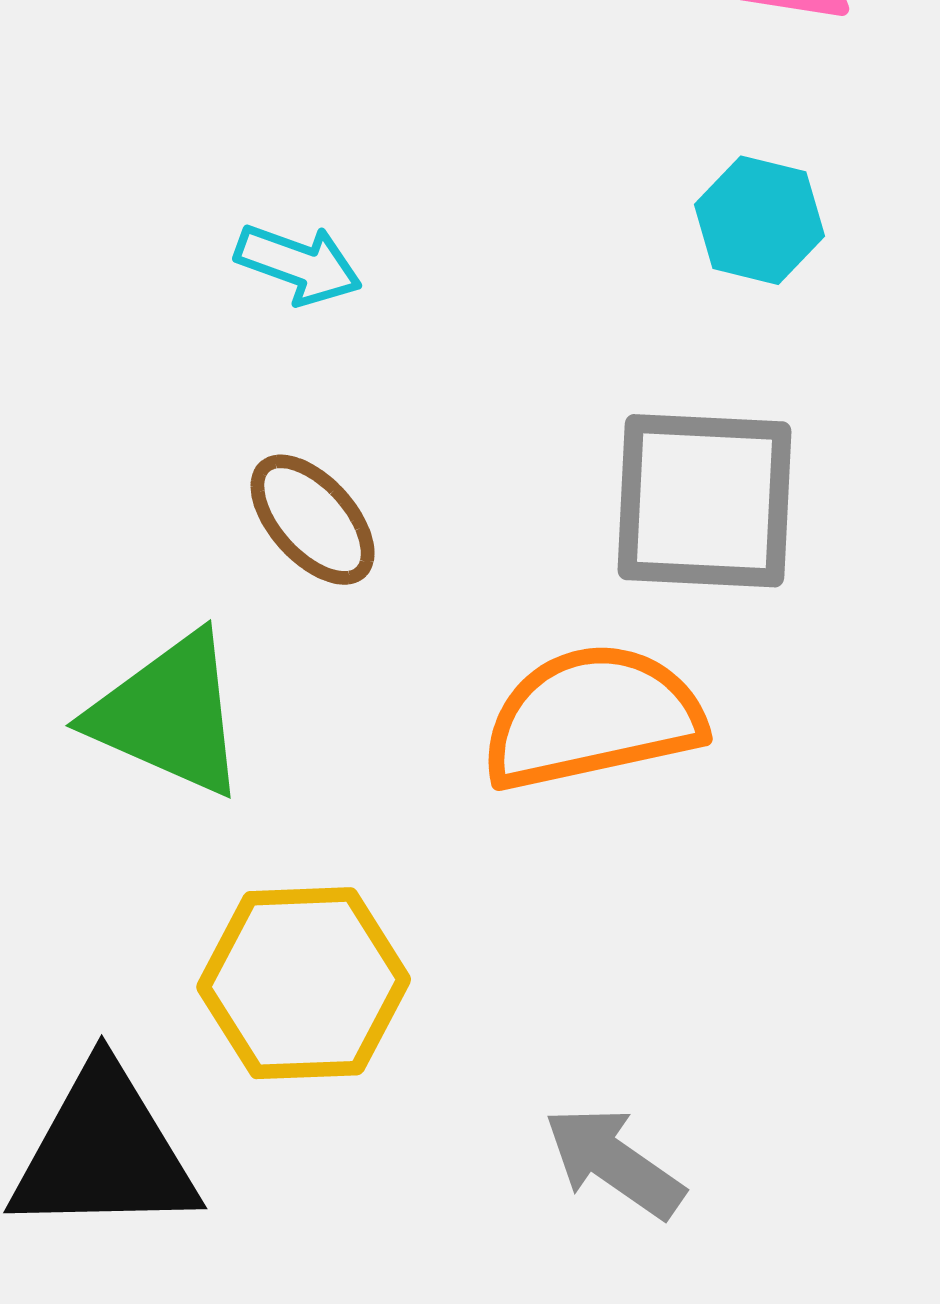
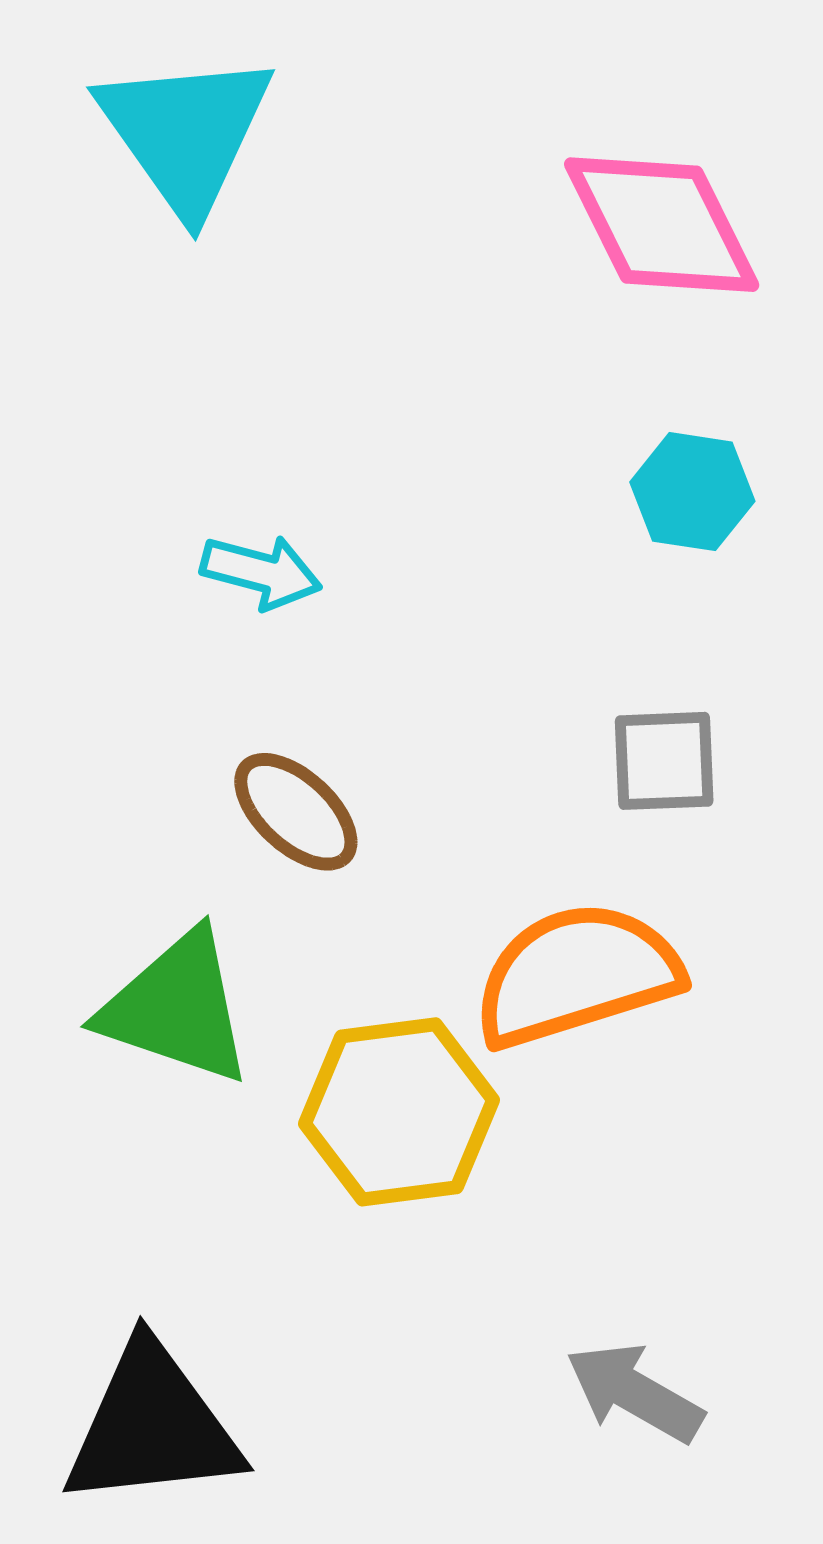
gray square: (705, 501) -> (664, 761), size x0.6
yellow hexagon: (304, 983) -> (399, 1112), moved

